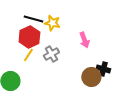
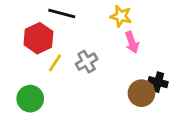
yellow star: (52, 23) -> (121, 16), moved
red hexagon: (29, 37) -> (38, 38), moved

